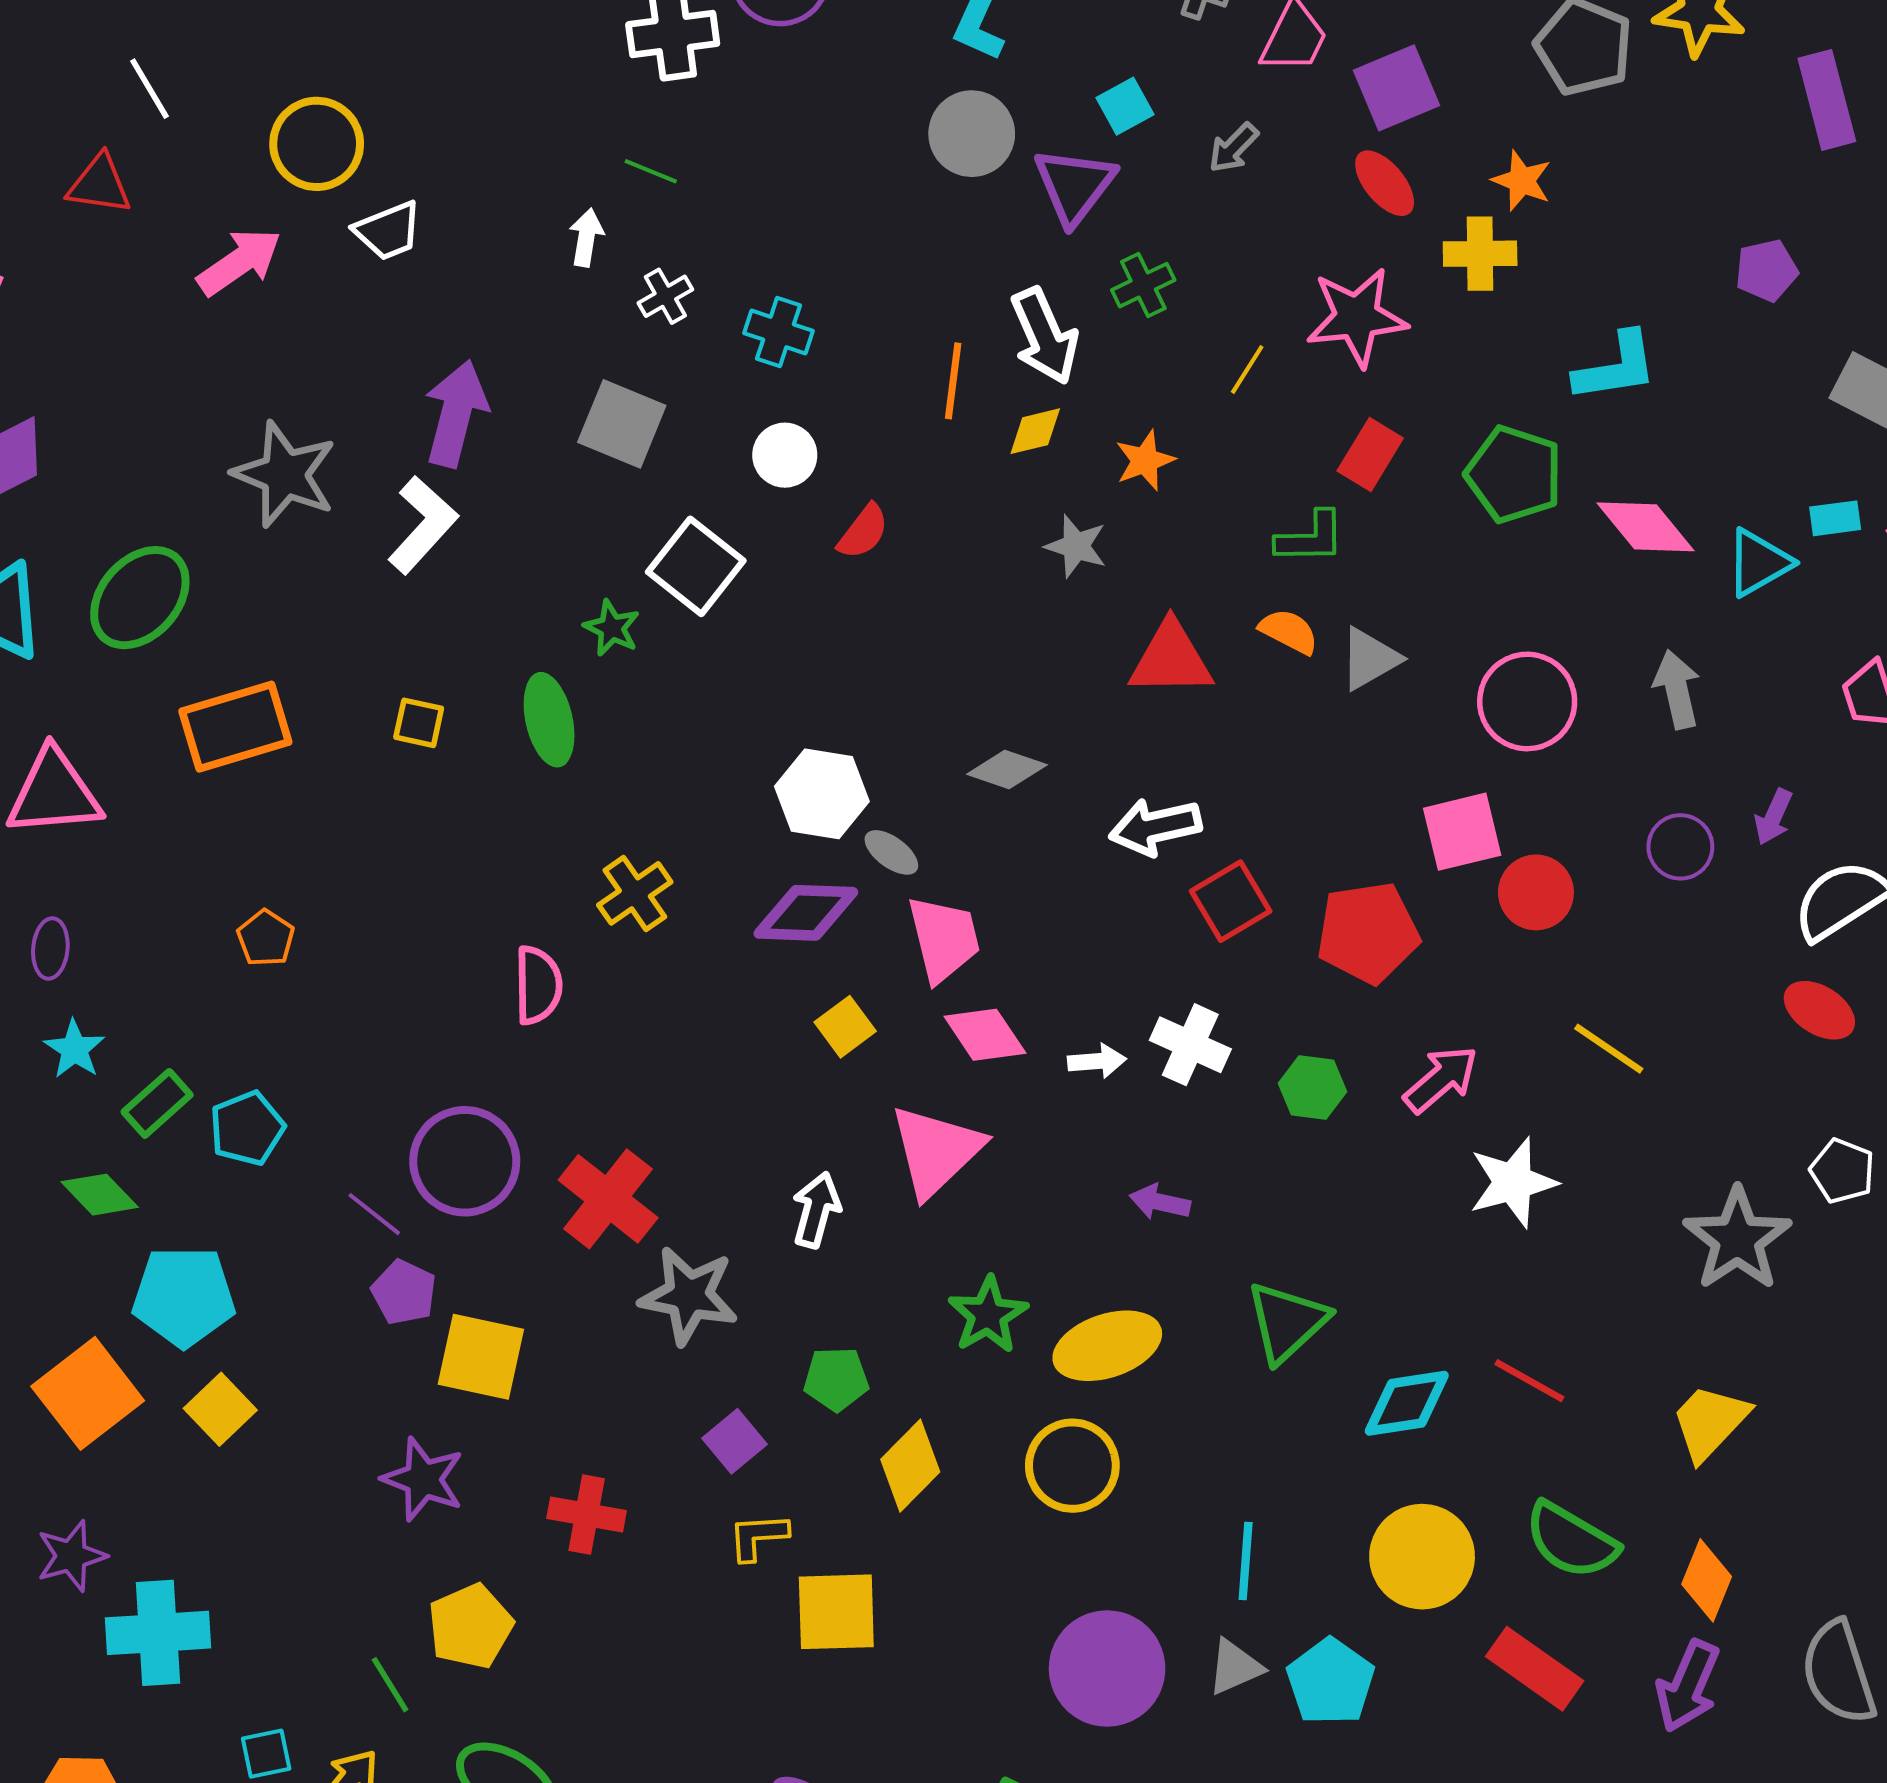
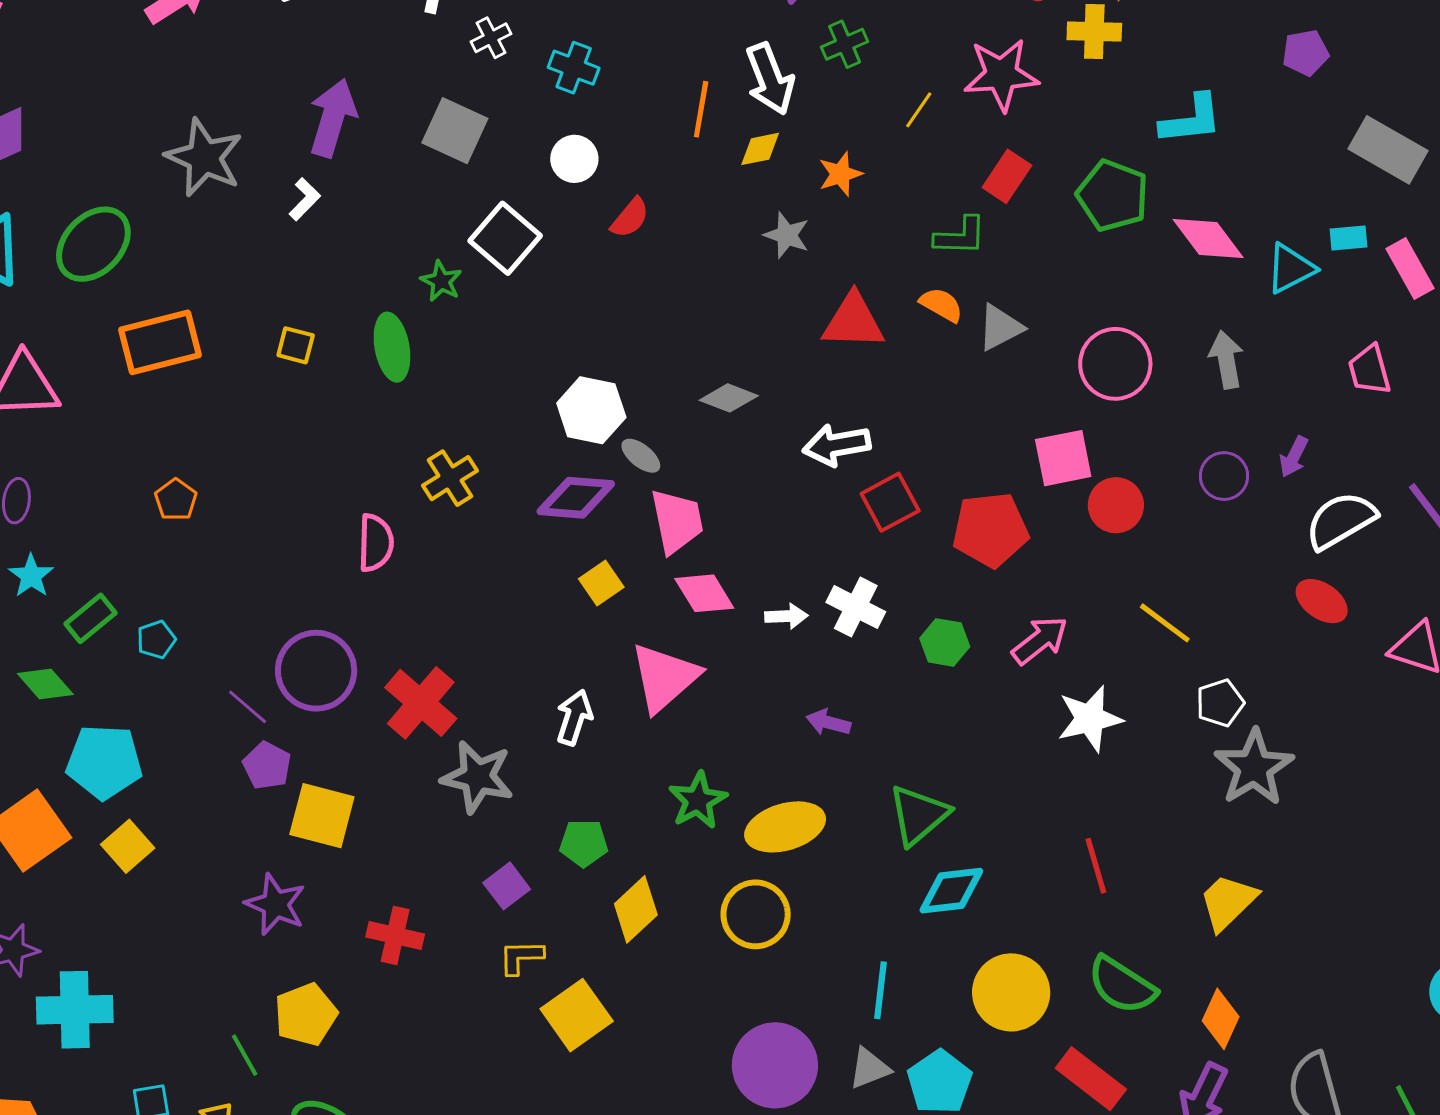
white L-shape: (423, 525) -> (305, 199), size x0.6
cyan pentagon: (247, 1128) -> (156, 640), size x0.7
white pentagon: (1842, 1171) -> (1220, 703), moved, turned 30
red line: (1529, 1381) -> (1096, 866), turned 42
cyan diamond: (1407, 1403) -> (951, 891), moved
yellow square: (836, 1612) -> (577, 1015), turned -36

